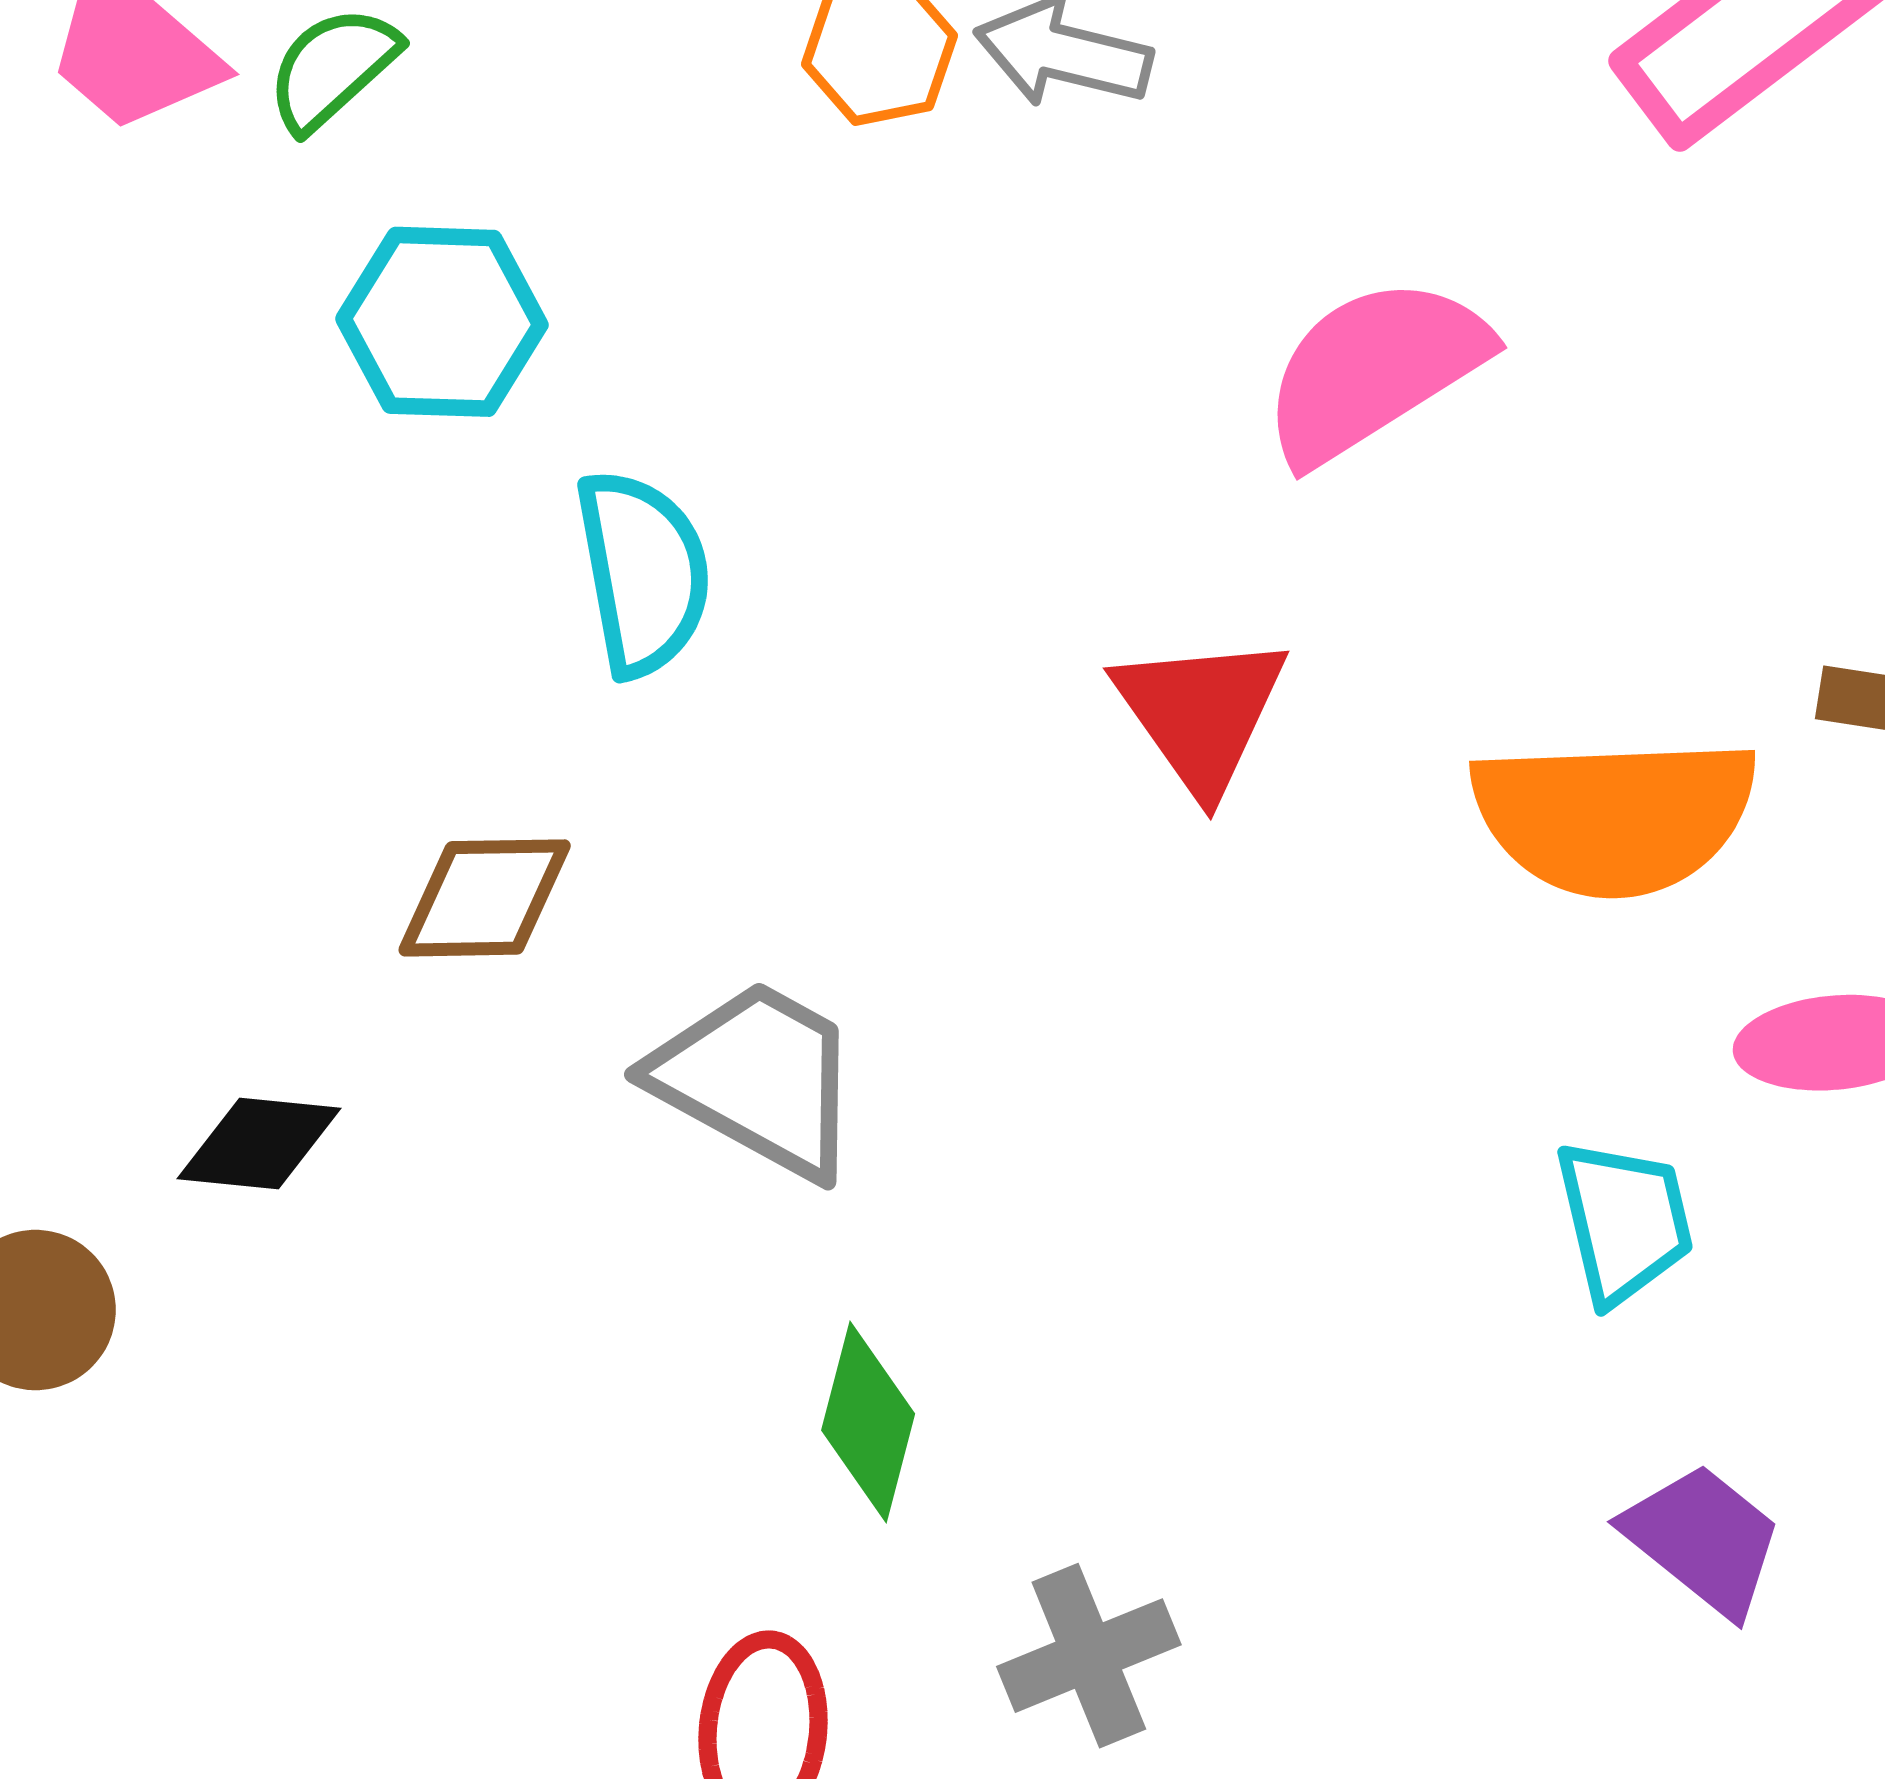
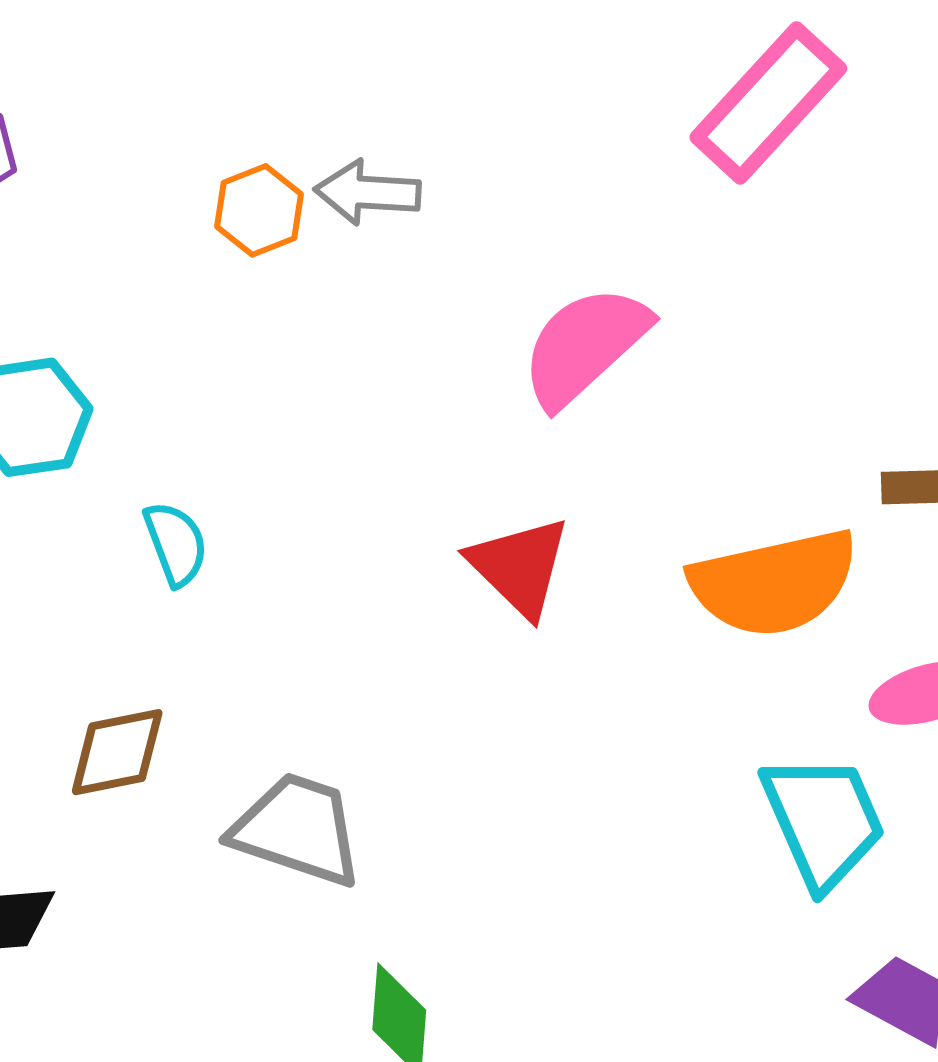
cyan semicircle: (643, 573) -> (176, 544), size x0.7
cyan trapezoid: (1624, 1221) -> (823, 821), size x1.4

